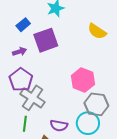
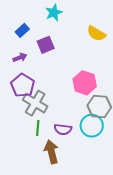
purple square: (46, 40) -> (46, 45), size x0.7
green line: (25, 124) -> (38, 128), moved

